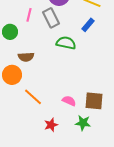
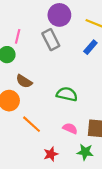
pink line: (29, 15) -> (18, 36), moved
green semicircle: (66, 43) -> (67, 94), moved
brown semicircle: (26, 57) -> (24, 81), turned 35

